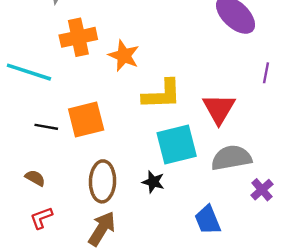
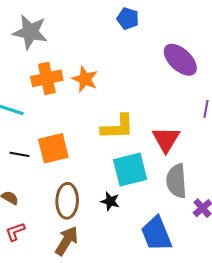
orange star: (124, 56) -> (85, 79), moved
gray semicircle: (231, 158) -> (176, 181), turned -84
blue trapezoid: (208, 220) -> (156, 234), size x1.4

